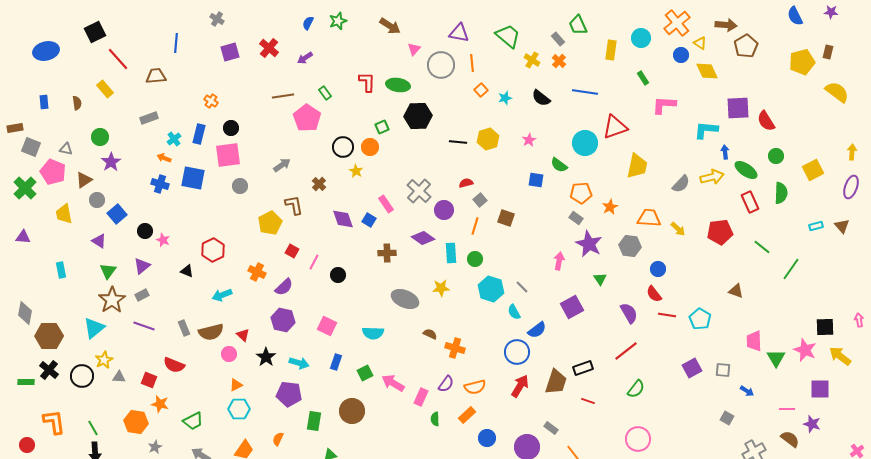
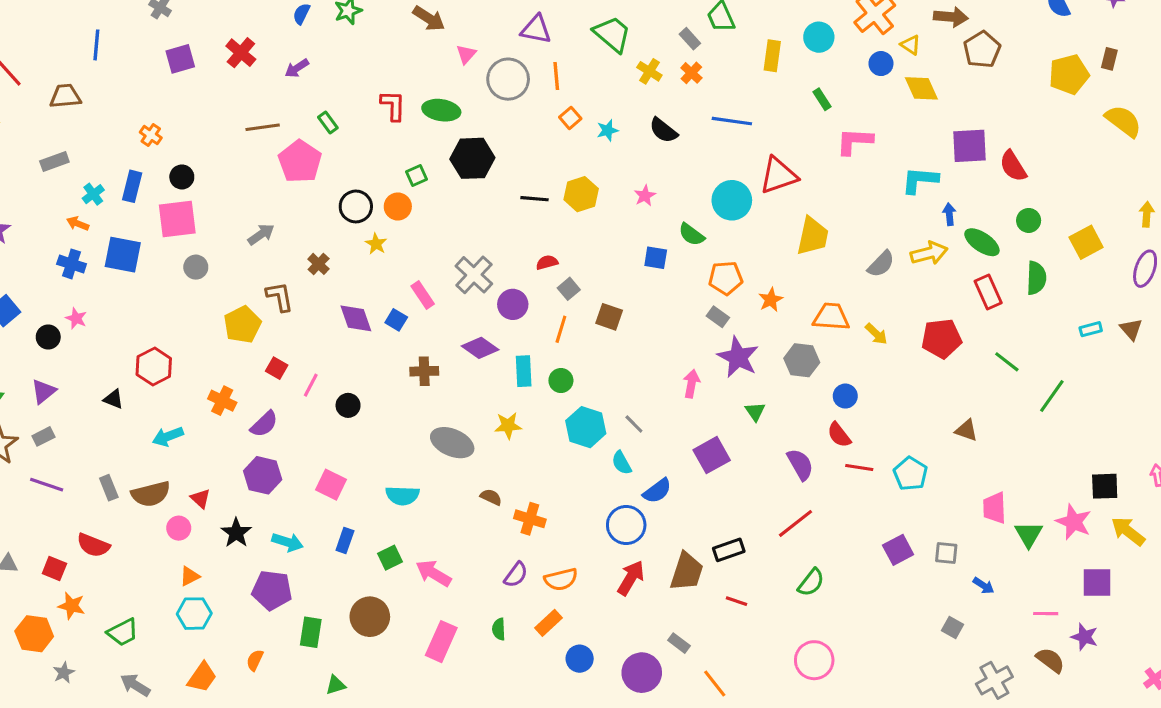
pink star: (163, 240) -> (76, 318), moved
pink rectangle: (421, 397) -> (441, 642), moved, size x1.4

